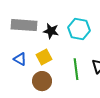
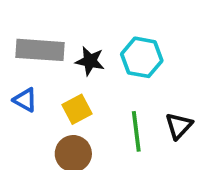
blue triangle: (20, 59) -> (25, 100), moved

